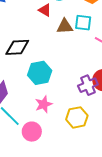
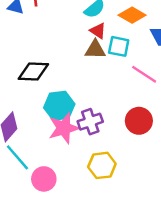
red triangle: (45, 10) -> (98, 31), moved
purple cross: (88, 85) -> (90, 122), moved
pink star: (44, 104) -> (64, 128), moved, size x1.4

